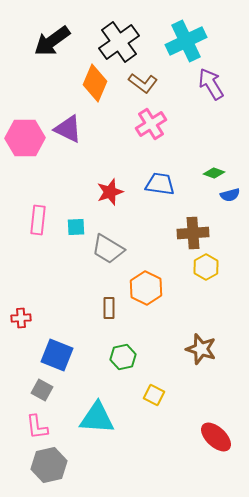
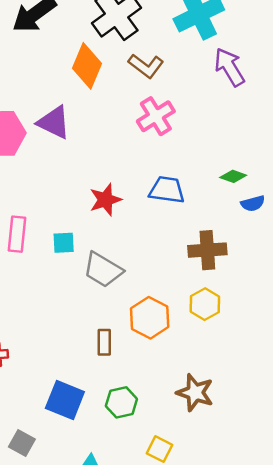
yellow hexagon: (206, 267) -> (205, 304), moved
brown star: (201, 349) -> (195, 393), moved
blue square: (57, 355) -> (65, 400), moved

